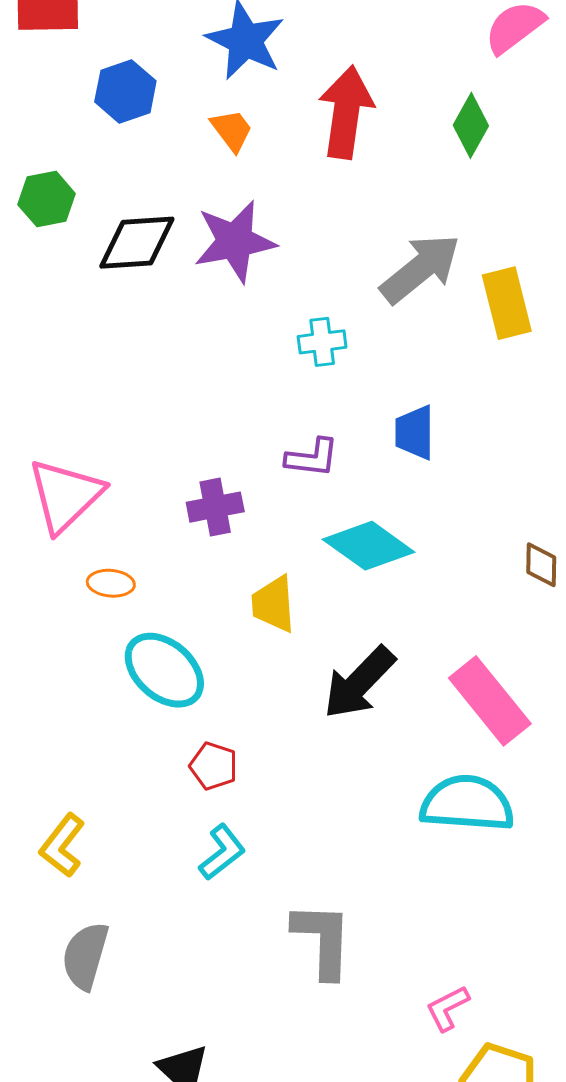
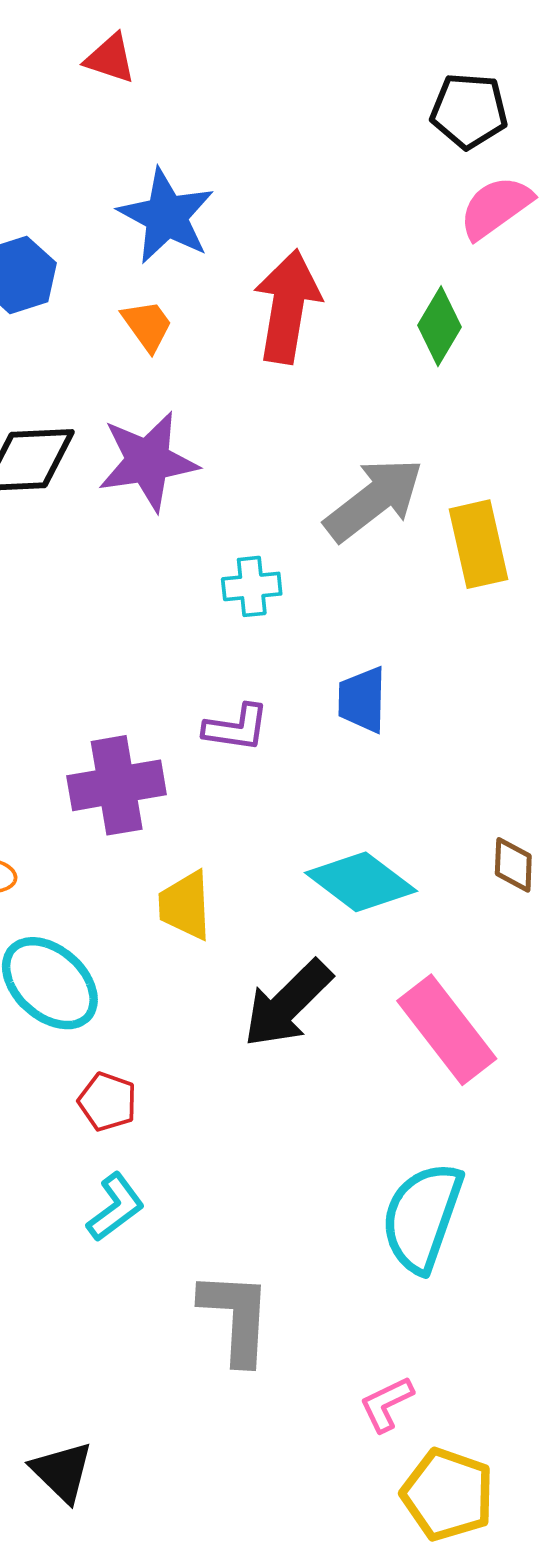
purple cross: (215, 507) -> (117, 785), size x1.4
cyan diamond: (369, 546) -> (361, 882), moved
cyan semicircle: (467, 803) -> (422, 1217), moved, turned -76

